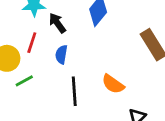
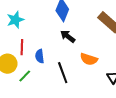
black arrow: (57, 23) -> (68, 36), moved
blue semicircle: (61, 55) -> (40, 56), moved

